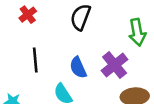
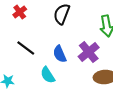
black line: (35, 60) -> (26, 48), turned -48

